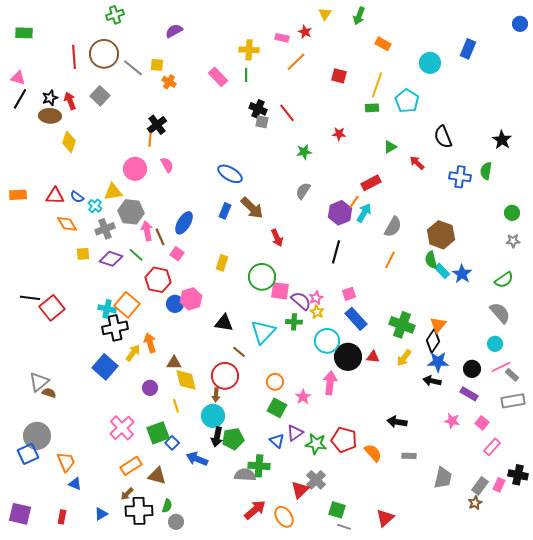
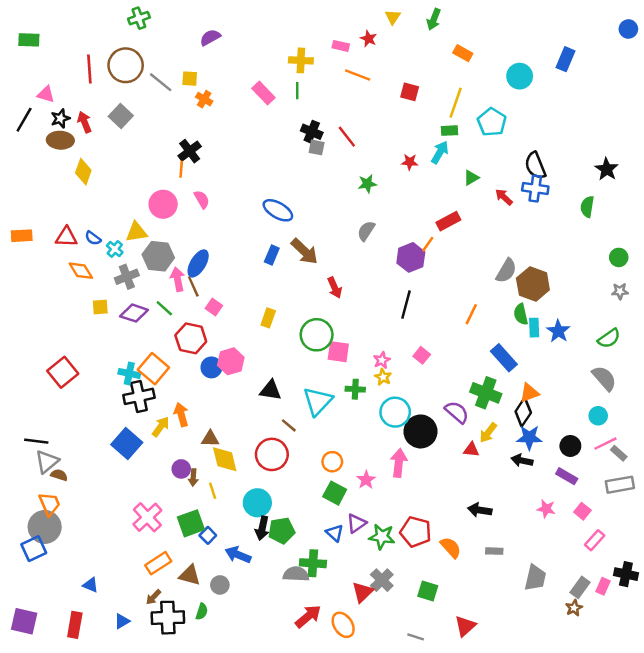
orange line: (296, 62) -> (358, 75), turned 65
pink triangle: (18, 78) -> (46, 94), moved
blue cross: (460, 177) -> (535, 189), moved
cyan arrow: (364, 213) -> (440, 152), moved
blue ellipse: (184, 223) -> (198, 263), moved
gray semicircle: (393, 227) -> (506, 271), moved
cyan rectangle: (442, 271) -> (534, 328), turned 42
pink square: (349, 294) -> (422, 355), turned -32
black line: (30, 298) -> (36, 441), moved
purple semicircle: (301, 301) -> (457, 412), moved
blue rectangle: (356, 319) -> (504, 358), moved
orange triangle: (438, 325) -> (529, 393), turned 30
red triangle: (373, 357) -> (471, 450), moved
brown arrow: (216, 395) -> (193, 477), moved
orange trapezoid: (66, 462) -> (49, 504), moved
green square: (337, 510) -> (428, 591), moved
red rectangle: (62, 517) -> (75, 625), size x1.5
gray circle: (176, 522) -> (220, 585), moved

